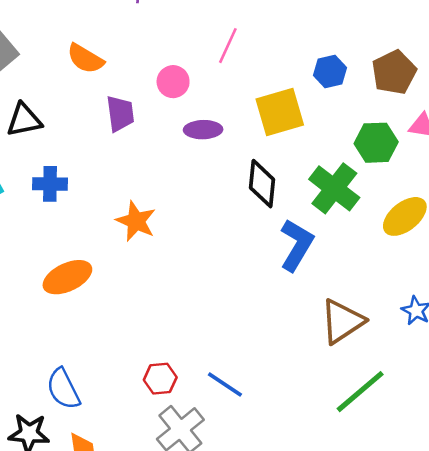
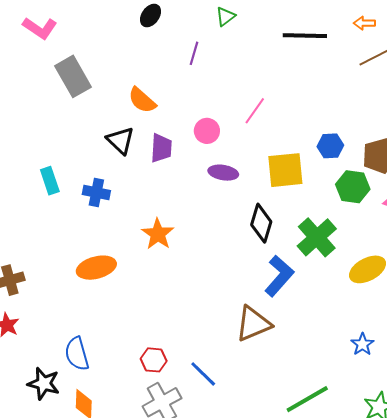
black triangle: (24, 120) -> (120, 140), moved, turned 44
green hexagon: (376, 143) -> (353, 187), moved
brown triangle: (342, 321) -> (253, 324), moved

